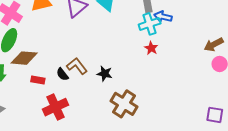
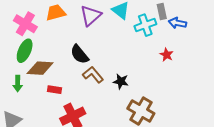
cyan cross: (150, 24) -> (145, 25), moved
black semicircle: (62, 74) -> (80, 54), moved, size x1.5

